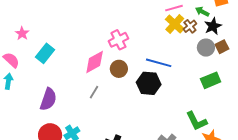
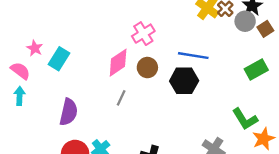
pink star: (22, 33) -> (35, 48), moved
gray circle: (206, 48) -> (245, 21), moved

